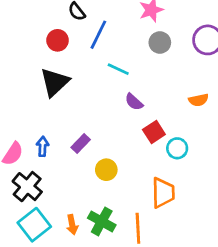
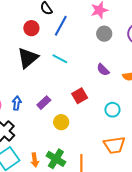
cyan line: (118, 69) -> (60, 59), moved
purple semicircle: (134, 102) -> (103, 70), moved
red square: (154, 132) -> (80, 96), moved
orange trapezoid: (163, 193) -> (114, 145), moved, turned 80

